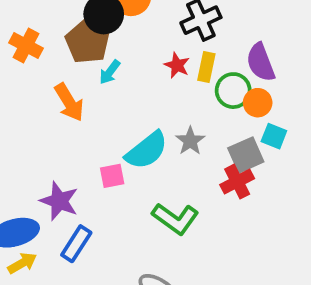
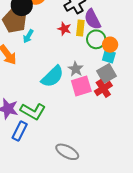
purple semicircle: (261, 62) -> (93, 19), moved
cyan square: (274, 136) -> (109, 57), moved
pink square: (112, 176) -> (81, 86), moved, size x1.5
green L-shape: (175, 219) -> (33, 111), moved

